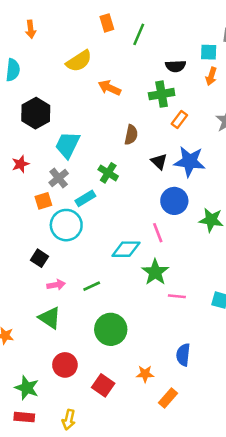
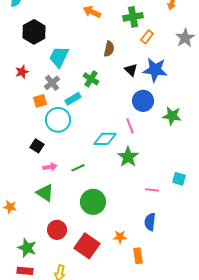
pink line: (177, 296) -> (152, 190), moved
red square: (103, 385) -> (87, 246), size x1.4
orange rectangle: (168, 398) -> (138, 256), turned -49

